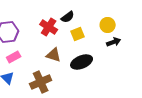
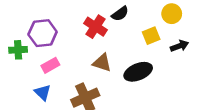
yellow circle: (108, 25) -> (172, 14), moved
yellow square: (78, 34) -> (151, 36), moved

